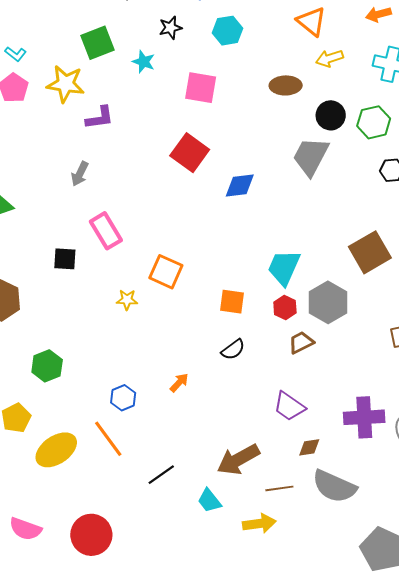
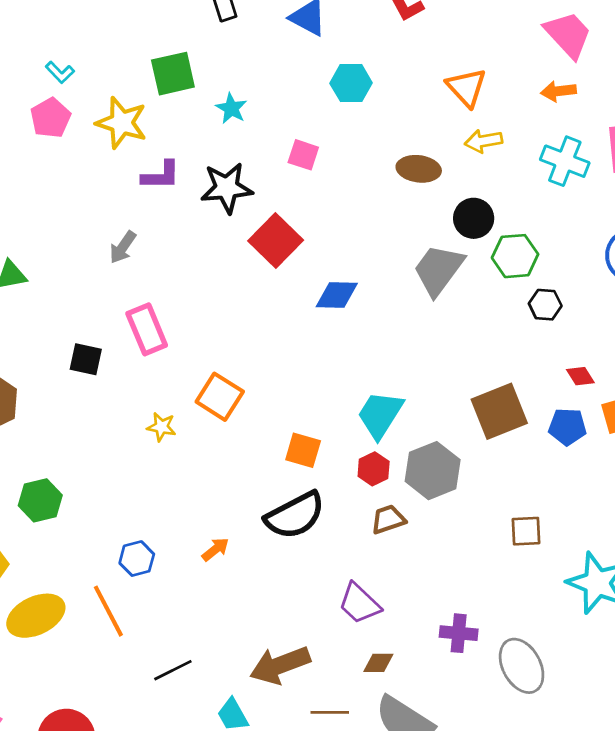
black star: (170, 28) -> (227, 188), moved, size x1.6
pink square: (201, 88) -> (303, 155), size x0.7
green hexagon: (374, 122) -> (515, 256), moved
black semicircle: (233, 350) -> (295, 515), size x1.8
purple cross: (364, 417) -> (459, 633), size x0.7

